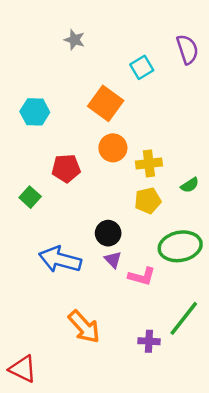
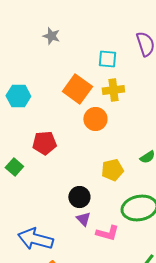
cyan square: (142, 67) -> (107, 59), turned 36
orange circle: (113, 148) -> (95, 119), moved
yellow cross: (149, 163) -> (113, 90), moved
blue arrow: (60, 260) -> (35, 239), moved

